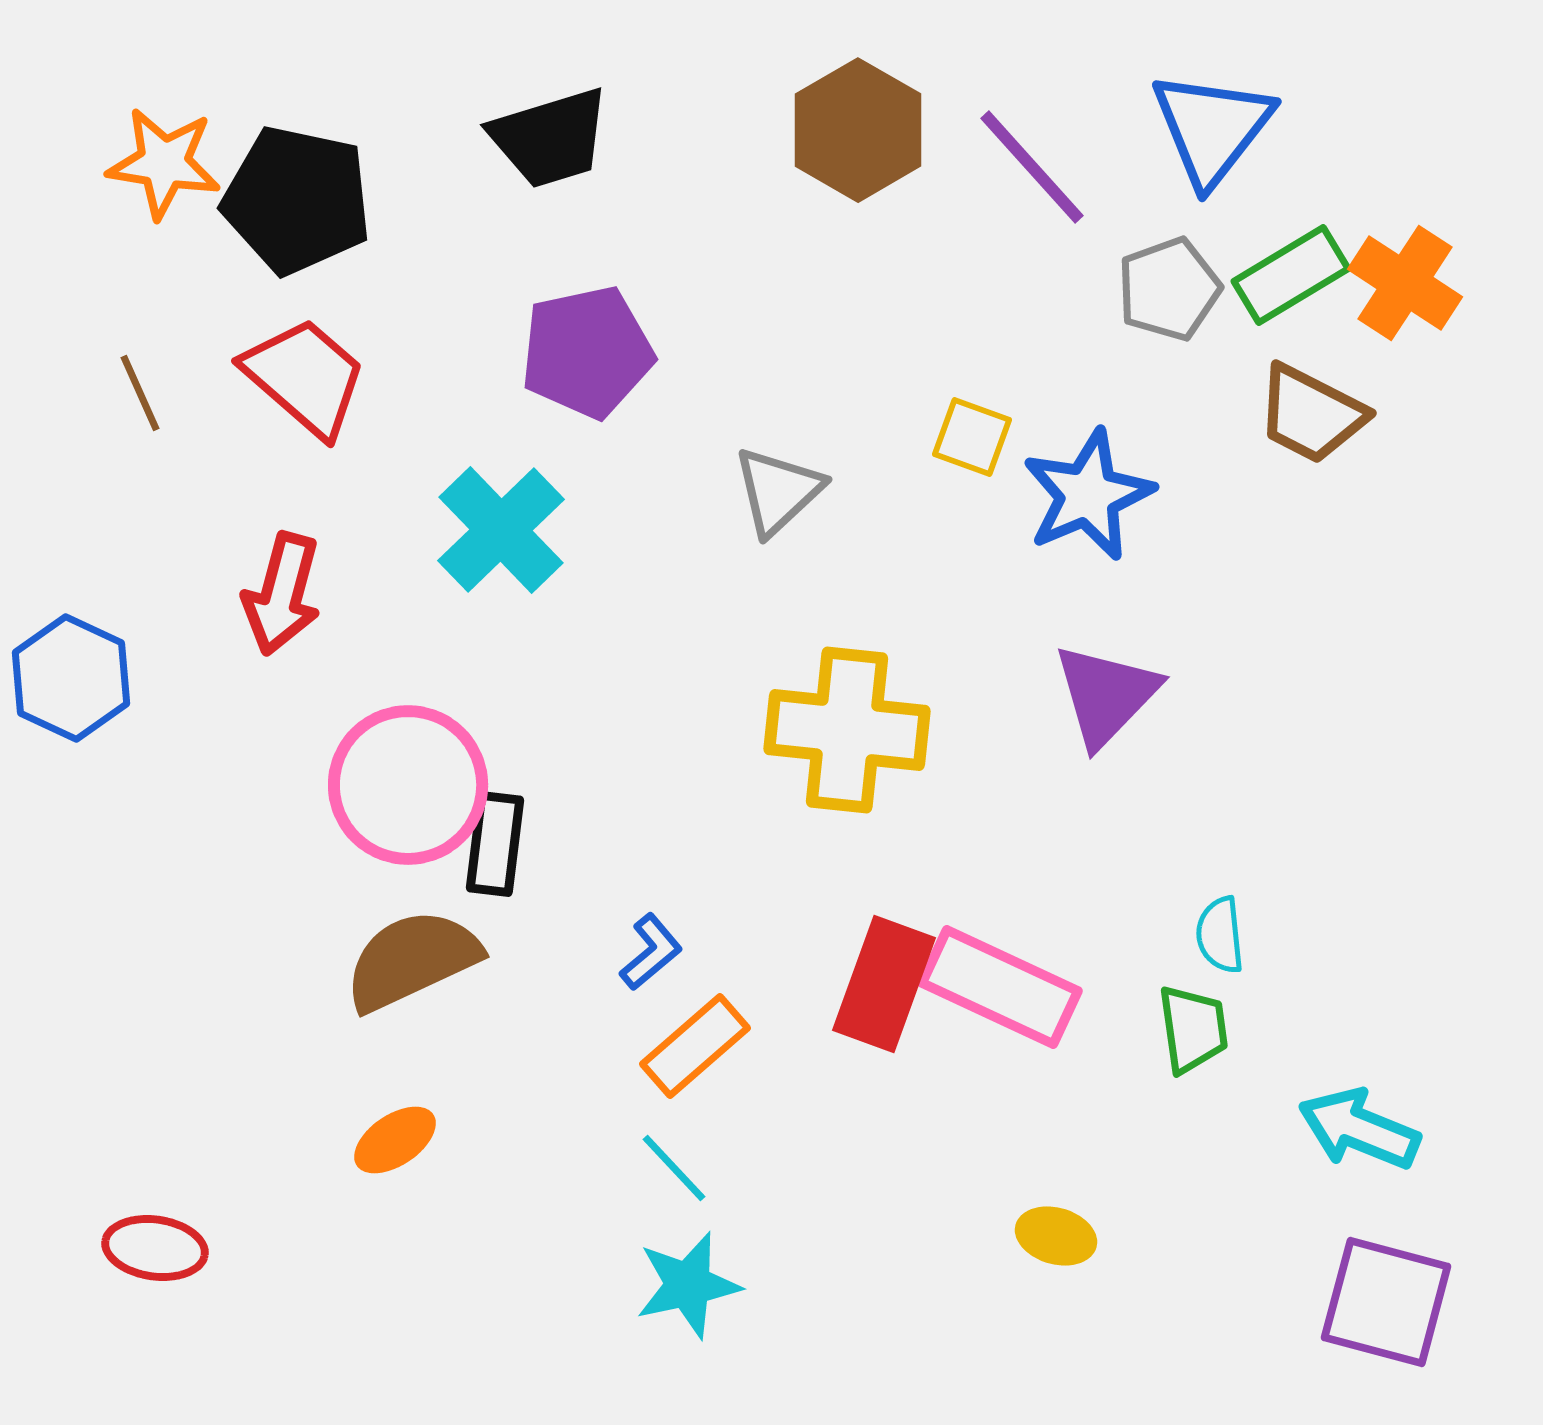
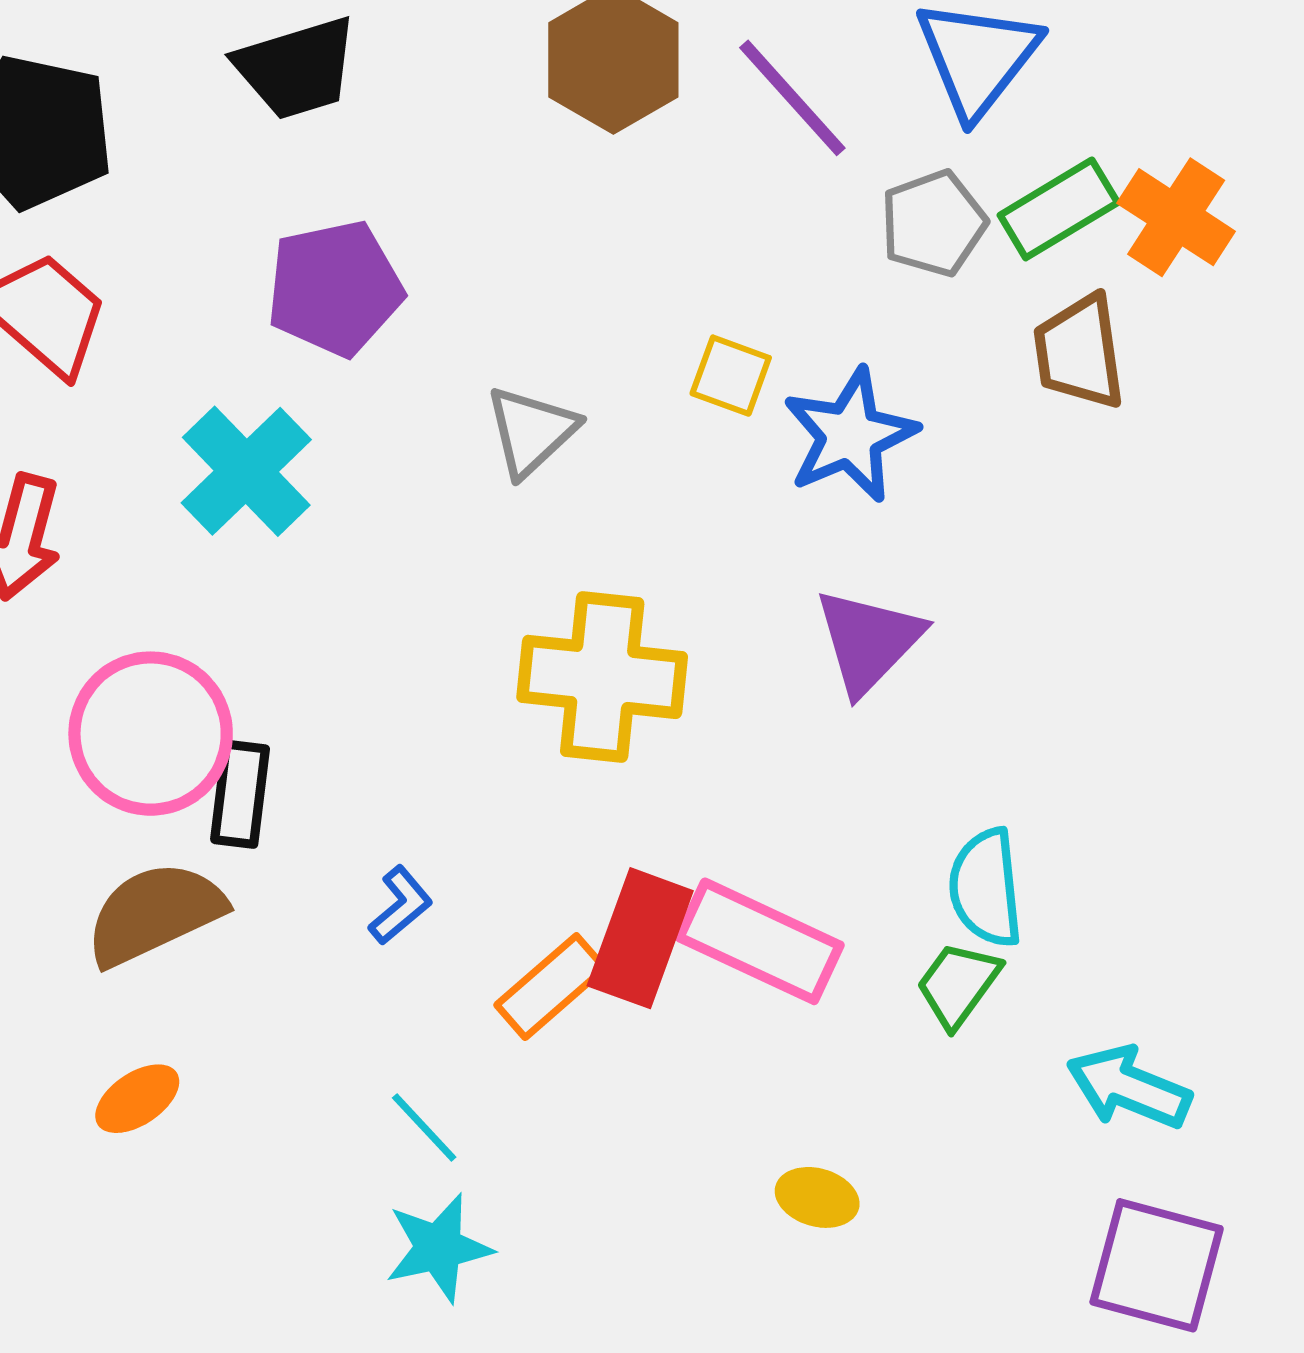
brown trapezoid: (1311, 414) -> (1079, 352), turned 55
cyan semicircle: (1220, 935) -> (986, 888), size x1.5
green trapezoid: (1193, 1029) -> (958, 985), turned -136
orange rectangle: (695, 1046) -> (551, 987), moved

